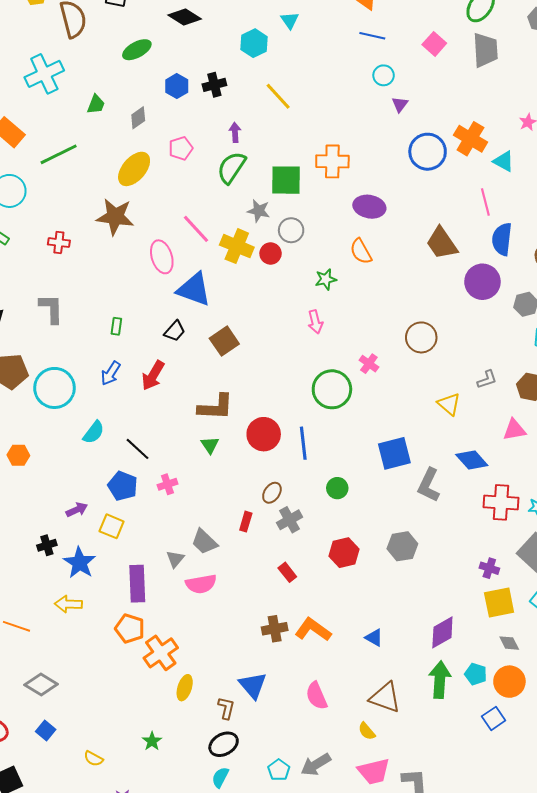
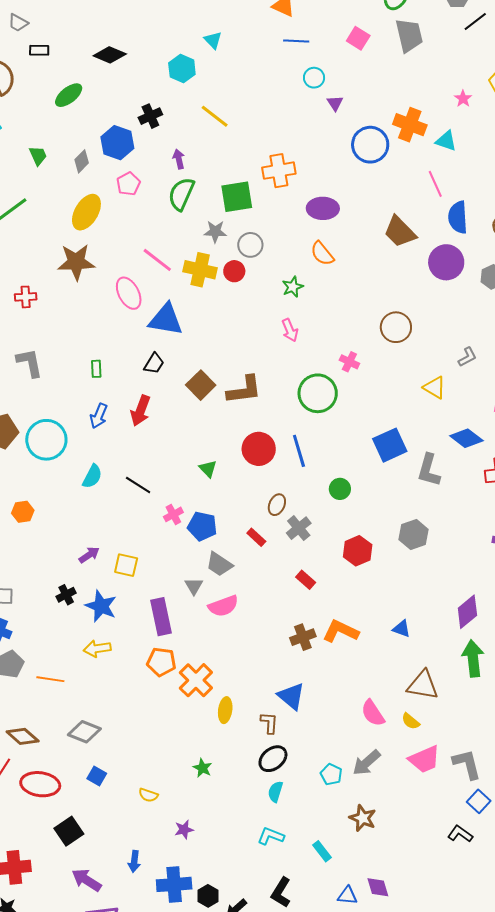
blue hexagon: (177, 86) -> (117, 143), moved, size x1.4
green trapezoid: (96, 104) -> (38, 156), turned -35
brown square: (224, 341) -> (201, 385), moved
brown L-shape: (216, 407) -> (244, 390), moved
blue pentagon: (123, 486) -> (202, 526), moved
red rectangle: (246, 522) -> (256, 537), turned -54
pink semicircle: (317, 696) -> (373, 713), moved

